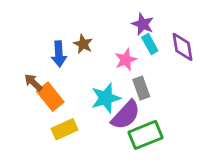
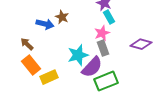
purple diamond: (182, 47) -> (141, 44), moved, turned -65
blue arrow: (59, 54) -> (45, 24), turned -72
pink star: (126, 60) -> (102, 33), moved
orange rectangle: (50, 97) -> (31, 65), moved

